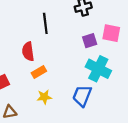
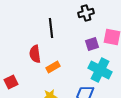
orange rectangle: (39, 72) -> (53, 67), moved

